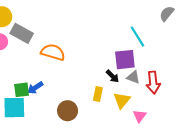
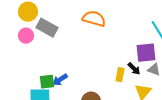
orange semicircle: (53, 52) -> (94, 19), moved
yellow rectangle: (98, 94) -> (120, 75), moved

